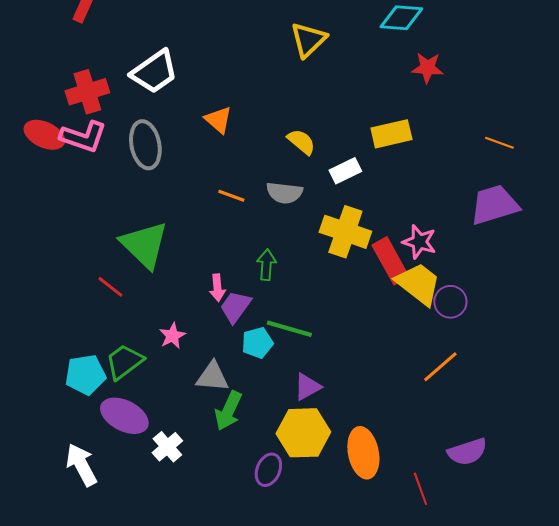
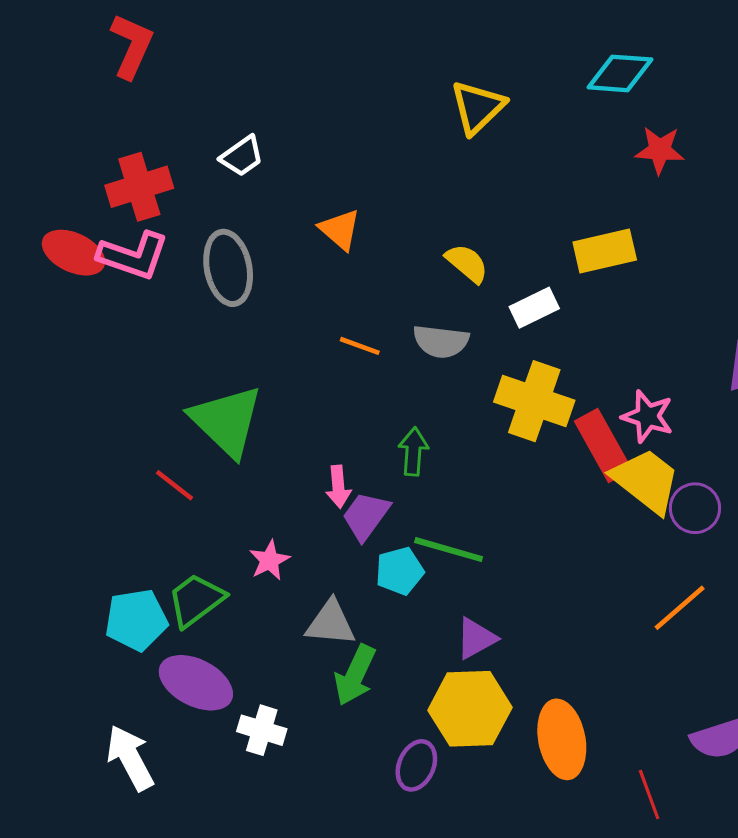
white trapezoid: (154, 72) -> (242, 156), size x0.6
white cross: (167, 447) -> (262, 730), turned -32

